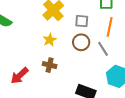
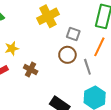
yellow star: (50, 40) -> (12, 48), moved

